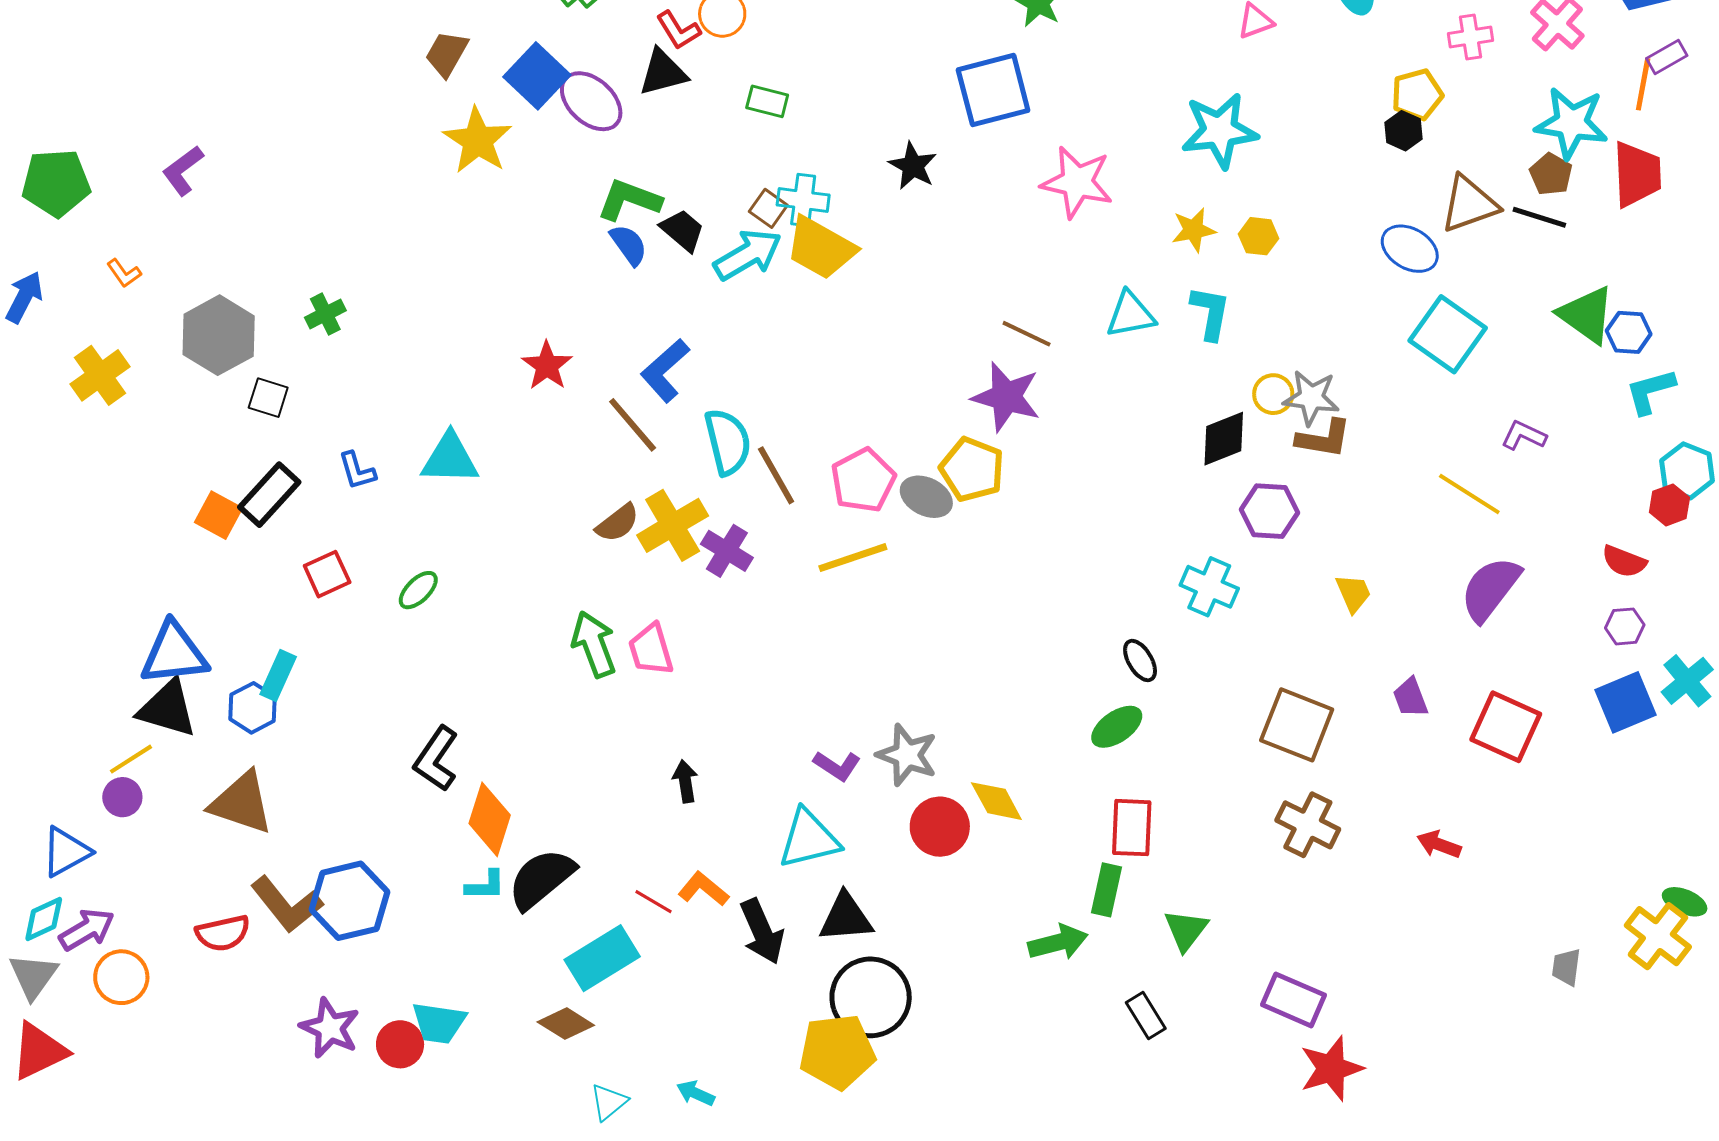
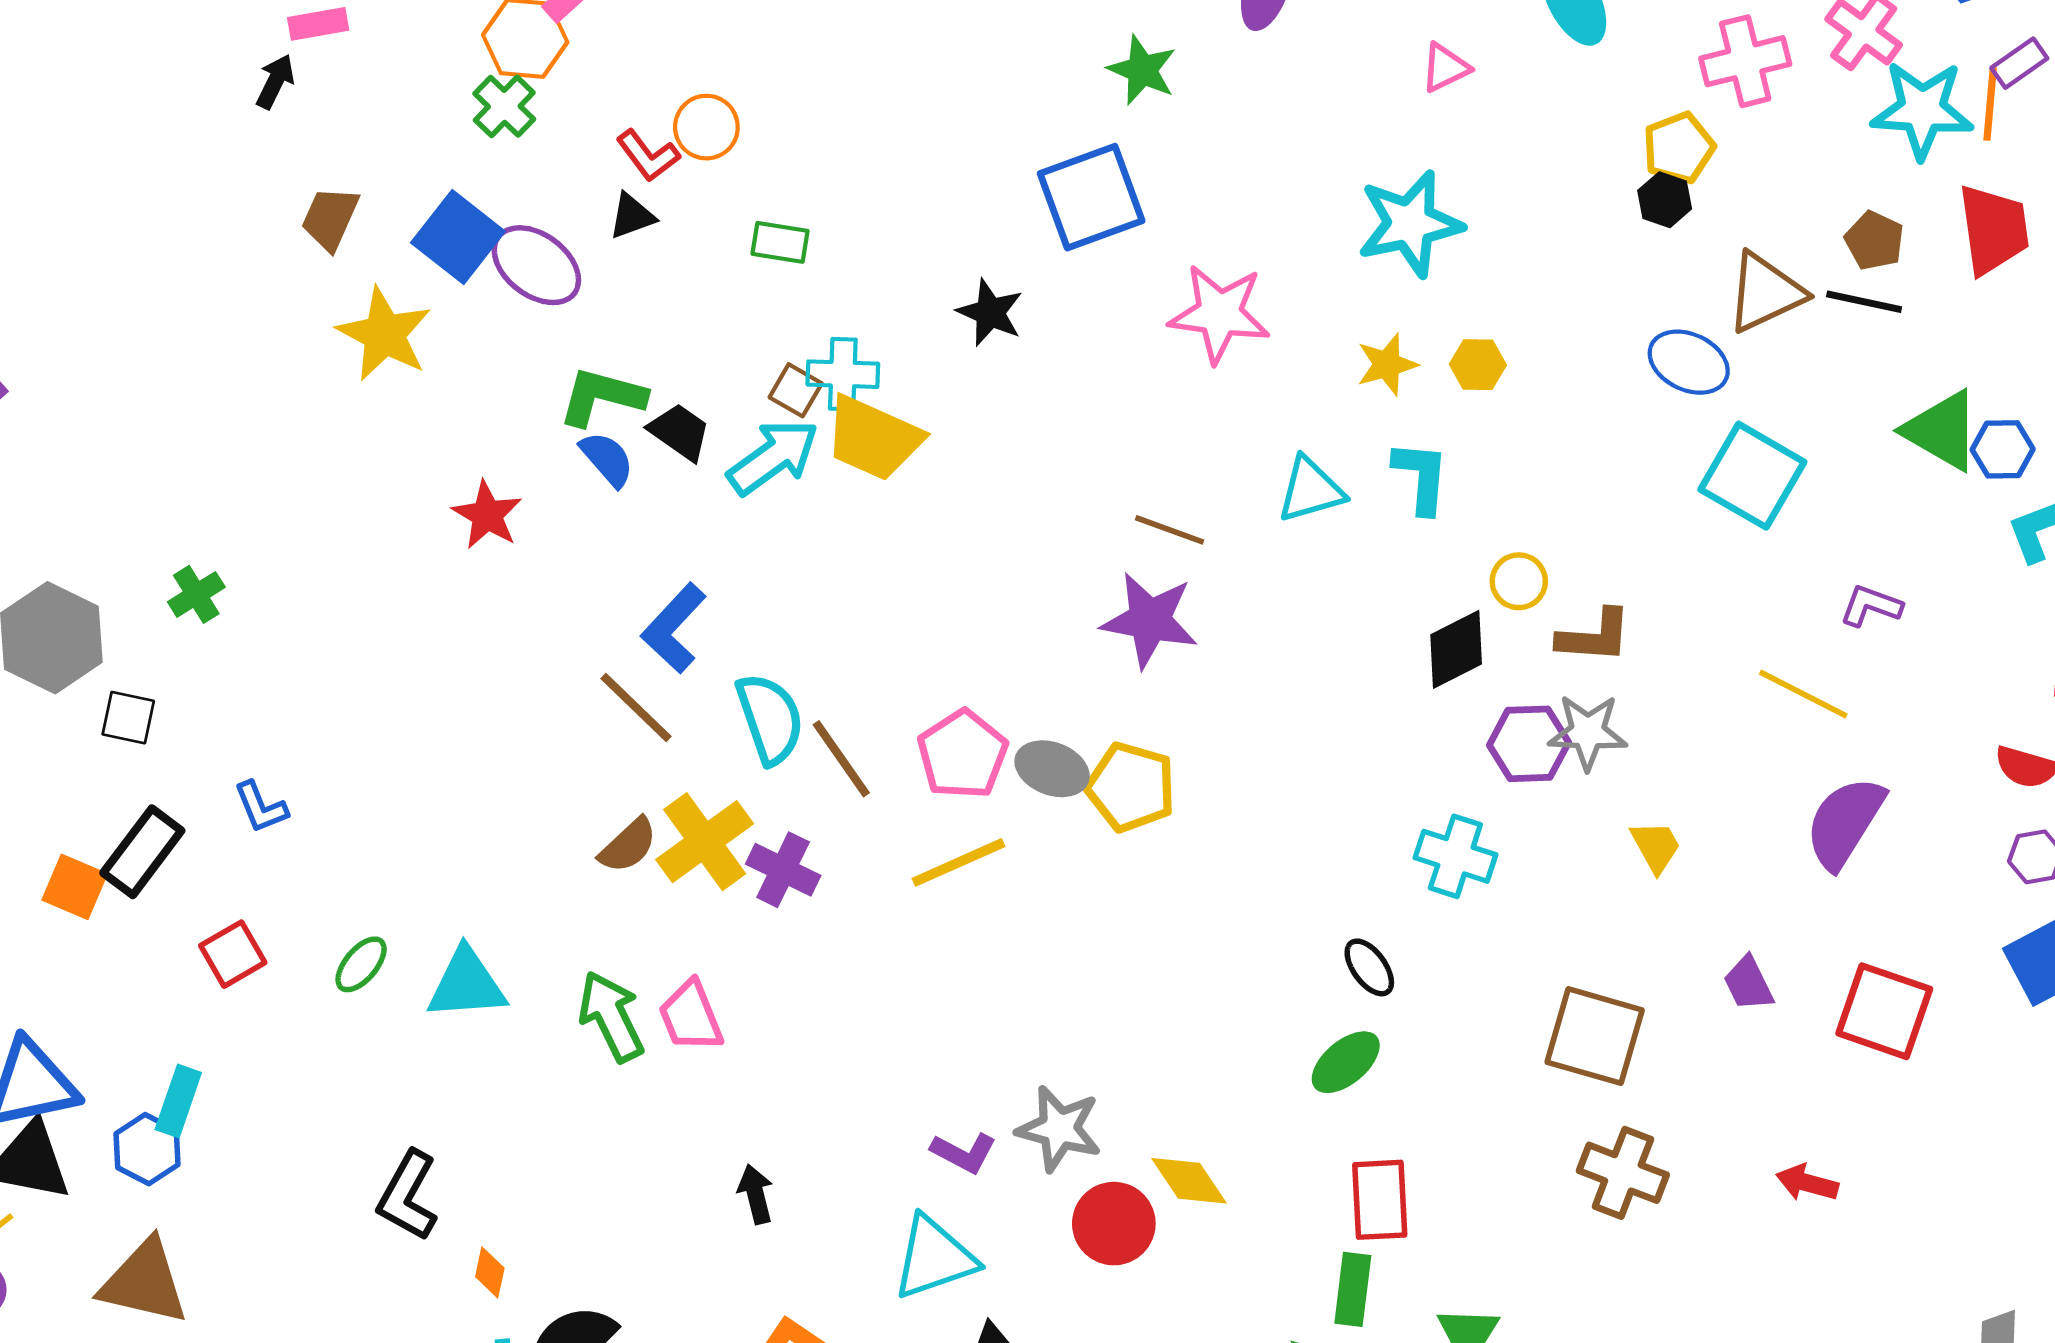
pink cross: (1471, 37) -> (1745, 61), size x1.4
black triangle: (663, 72) -> (632, 216), size x0.7
cyan star: (1571, 123) -> (1922, 110), moved
red star: (547, 366) -> (487, 515), moved
gray star: (1311, 398) -> (1588, 732), moved
cyan triangle: (450, 459) -> (467, 984), moved
yellow pentagon: (972, 469) -> (1131, 787), moved
orange diamond: (490, 819) -> (490, 1272), size x0.5

